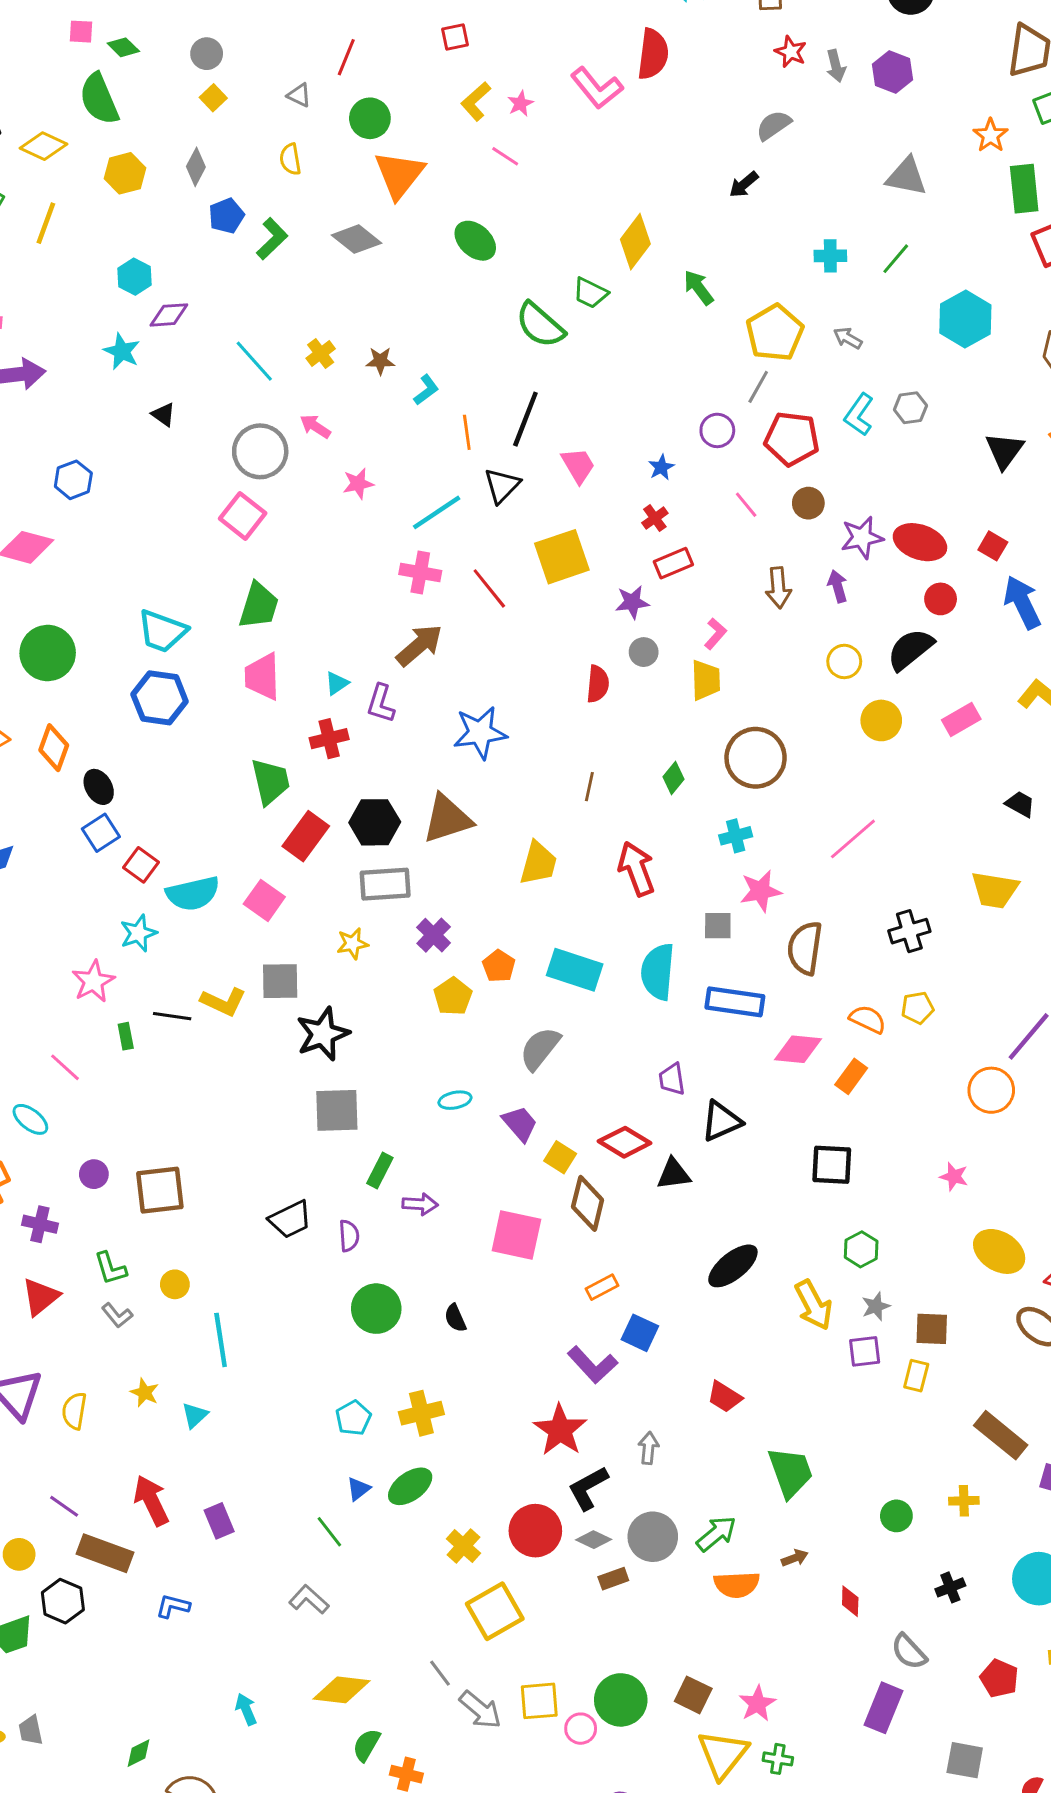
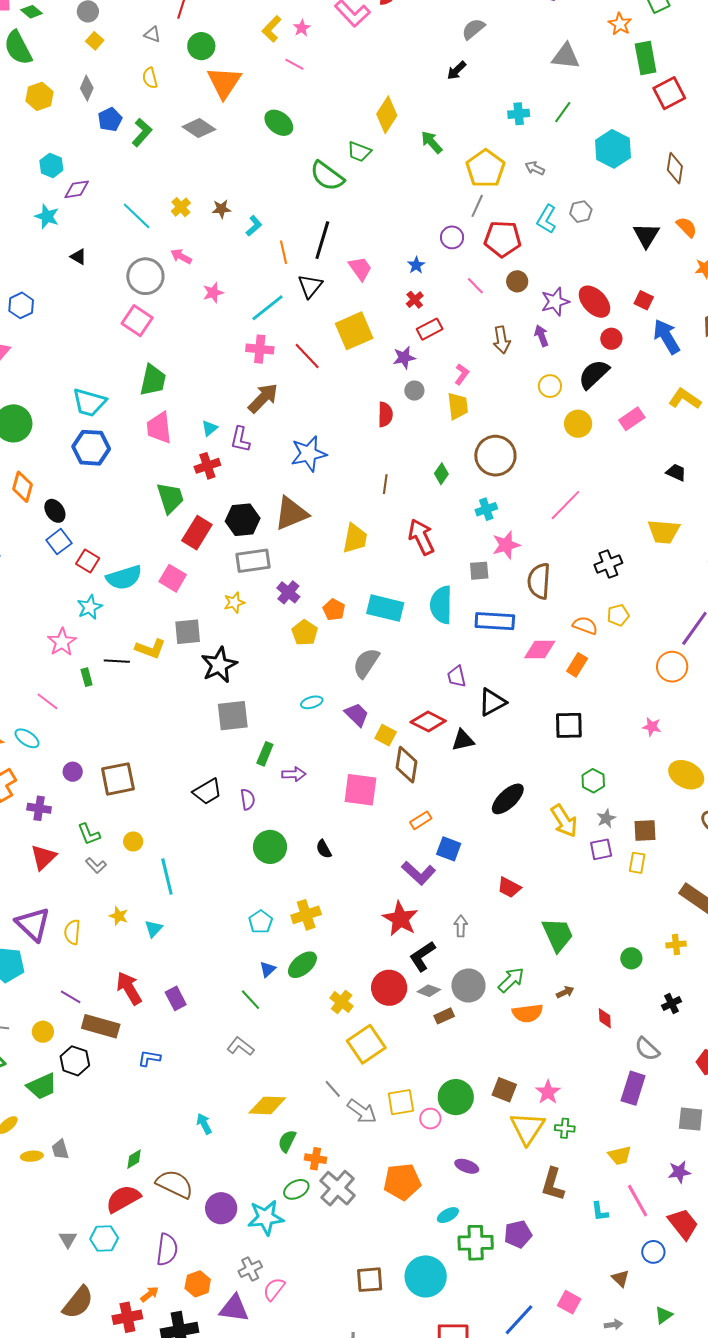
red ellipse: (920, 542) -> (594, 302), turned 32

